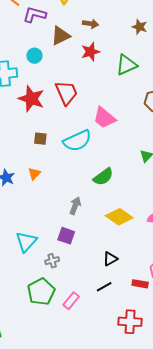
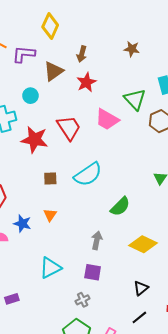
brown arrow: (91, 24) -> (82, 54), turned 105
green triangle: (126, 65) -> (135, 99), moved, turned -40
pink trapezoid: (104, 118) -> (107, 119), moved
cyan triangle: (26, 242) -> (50, 268), moved, turned 30

